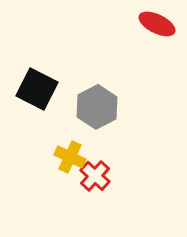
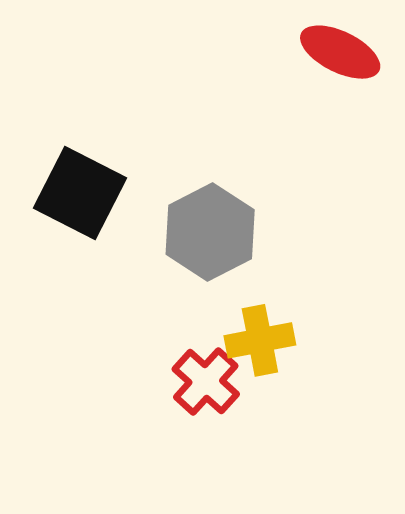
yellow cross: (70, 157) -> (260, 340), moved, turned -36

